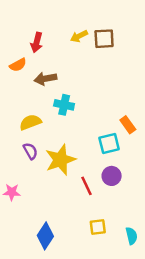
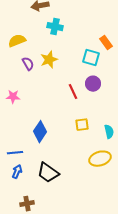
yellow semicircle: (30, 122) -> (17, 41), moved
cyan square: (109, 144) -> (91, 58), turned 30
yellow star: (60, 160) -> (49, 60), moved, size x0.7

